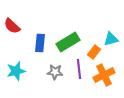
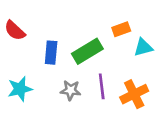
orange rectangle: (94, 52) -> (121, 29), moved, turned 32

